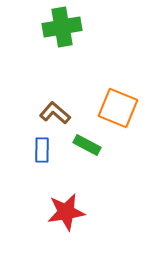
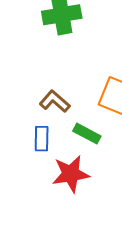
red star: (66, 212) -> (71, 174), moved

